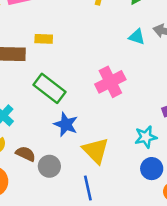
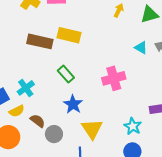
yellow rectangle: (44, 39) -> (69, 35), size x1.6
green rectangle: (49, 88) -> (66, 74), size x0.7
cyan star: (146, 137) -> (133, 126), turned 30

